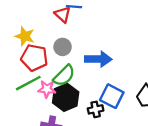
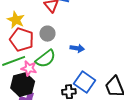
blue arrow: (98, 59) -> (77, 48), size x0.6
black hexagon: (66, 97) -> (23, 85), moved

